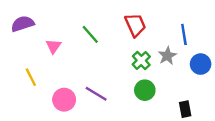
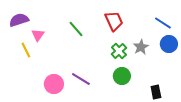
blue line: (184, 34) -> (163, 23), moved, turned -48
pink triangle: (53, 46) -> (38, 35), moved
blue circle: (201, 64) -> (169, 44), moved
yellow line: (31, 77) -> (26, 50), moved

